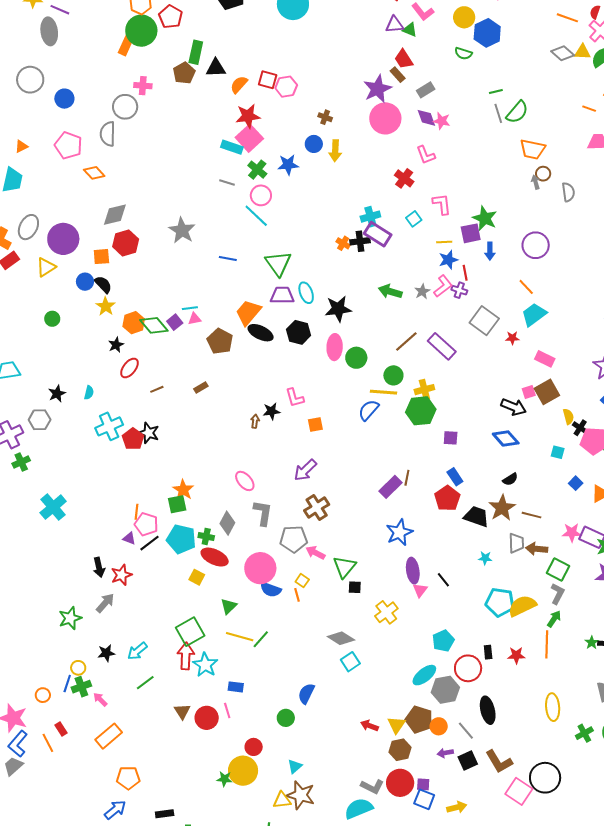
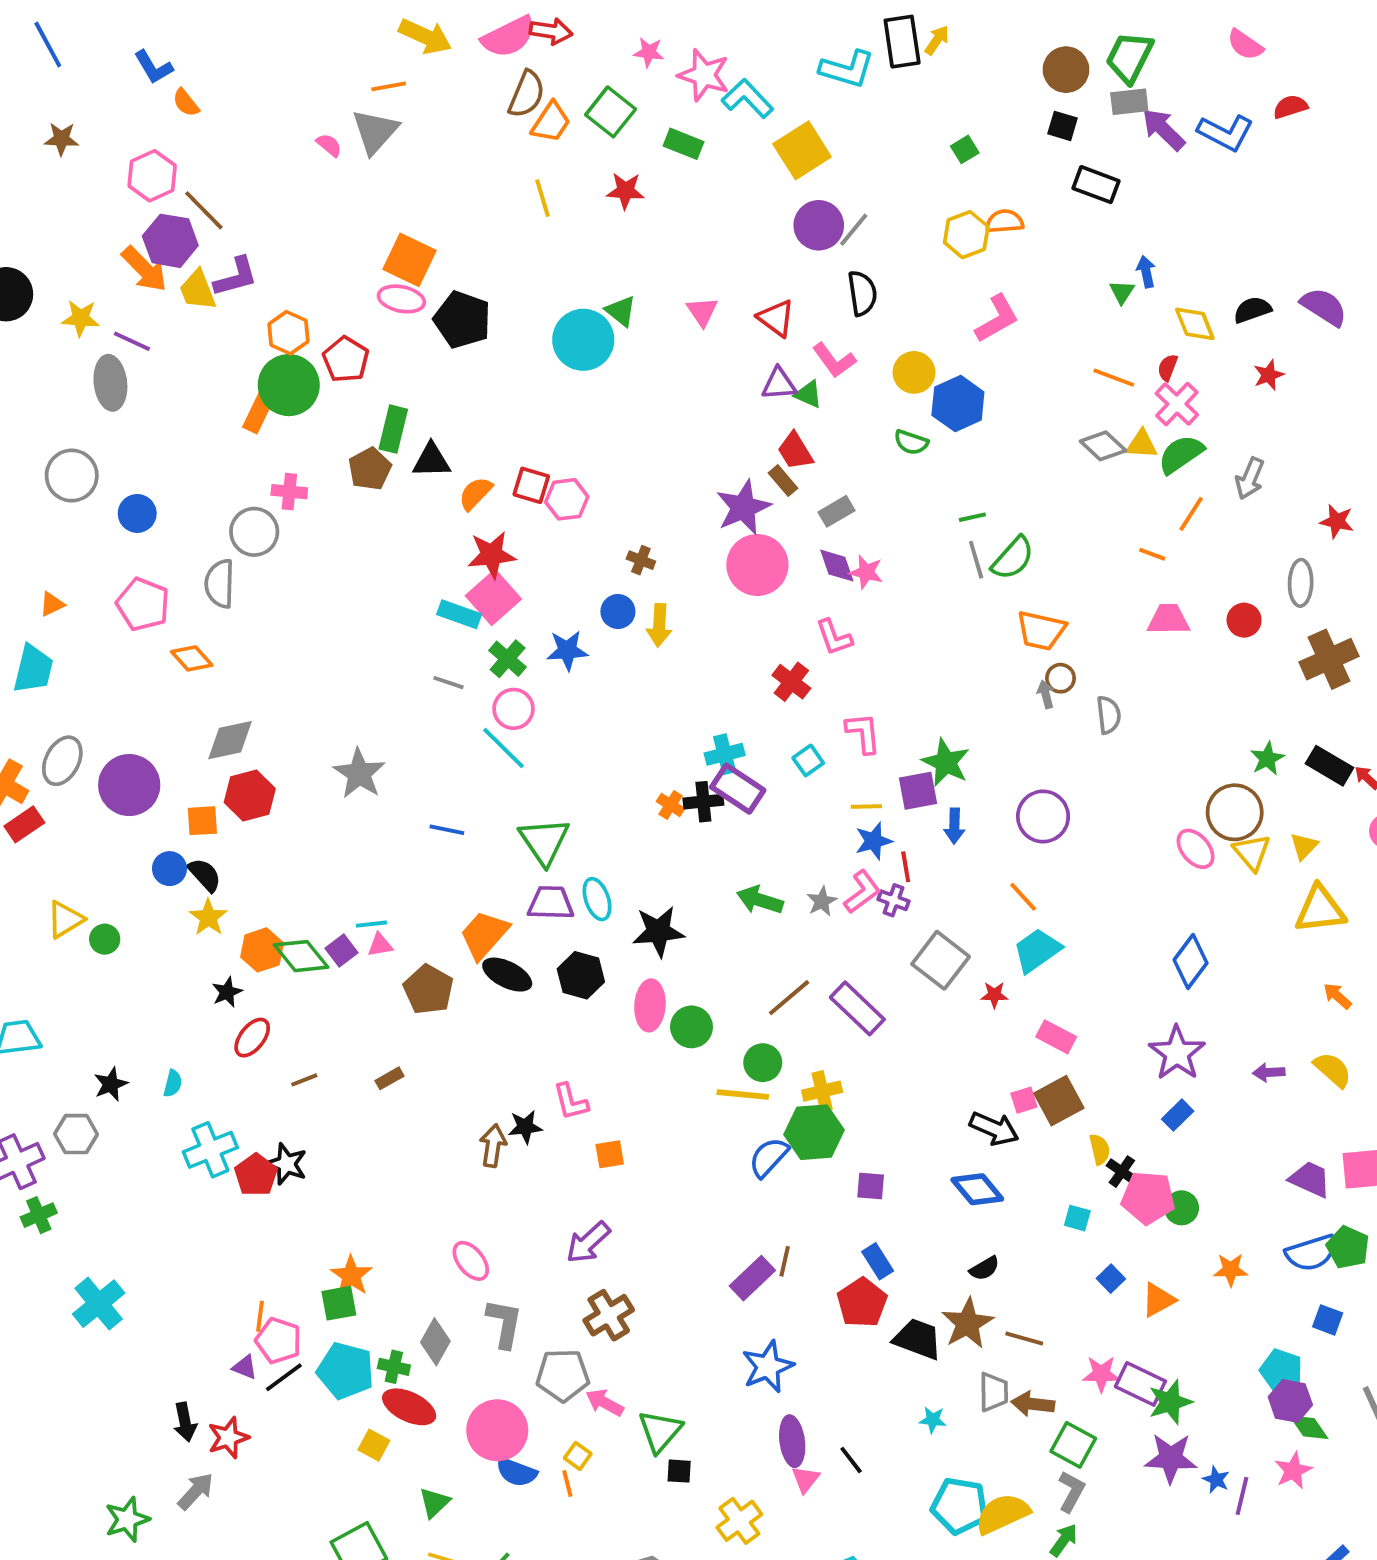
yellow triangle: (46, 267) -> (65, 919), moved
blue semicircle: (369, 410) -> (769, 1157), moved
brown arrow: (255, 421) -> (493, 1146), size x1.5

